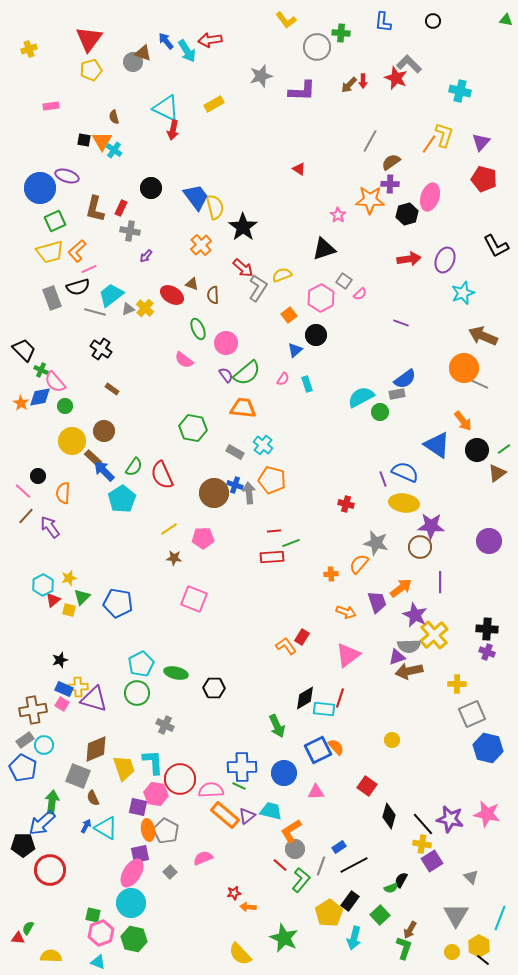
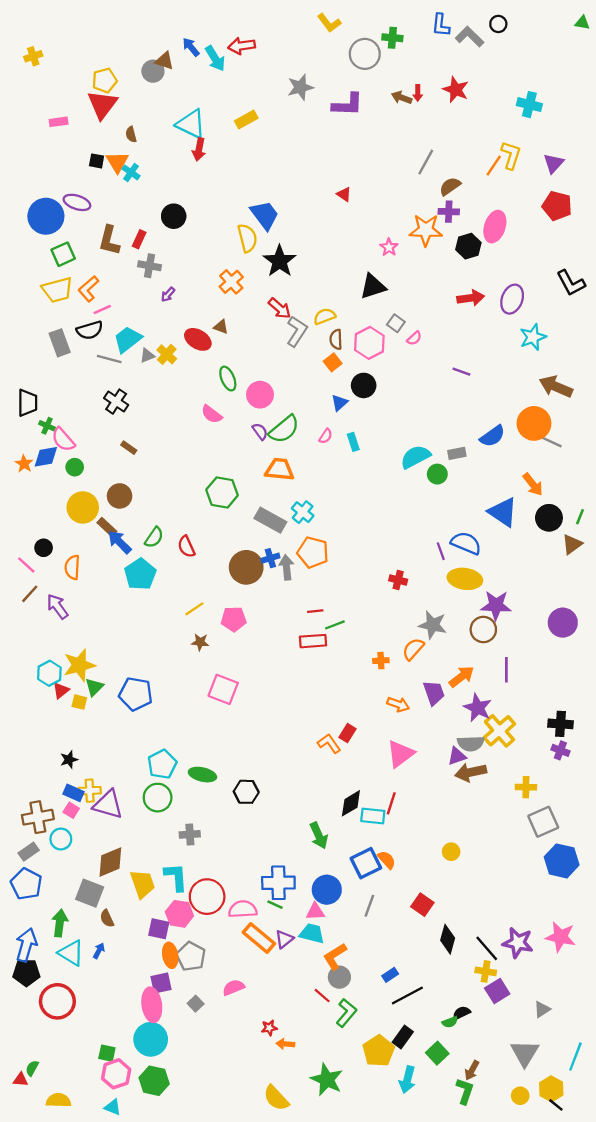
red triangle: (89, 39) -> (102, 105), moved
gray L-shape: (409, 64) -> (470, 37), moved
brown arrow: (349, 85) -> (402, 98), turned 66
blue trapezoid: (196, 197) -> (265, 215), moved
brown semicircle: (213, 295) -> (336, 339), moved
black trapezoid: (24, 350) -> (27, 403), turned 45
blue semicircle: (405, 379) -> (493, 436), moved
green line: (504, 449) -> (580, 517), turned -32
gray rectangle: (235, 452) -> (270, 520), size x1.5
red semicircle: (162, 475) -> (186, 547), size x0.7
blue cross: (235, 485) -> (270, 558), turned -35
yellow star: (69, 578) -> (79, 665), size x1.8
gray cross: (165, 725) -> (190, 834), turned -30
cyan circle: (44, 745) -> (61, 839), moved
pink triangle: (316, 792) -> (315, 912), moved
blue arrow: (42, 823) -> (26, 945), moved, turned 148
cyan triangle: (106, 828) -> (71, 953), moved
gray line: (321, 866) -> (369, 906), moved
pink ellipse: (132, 873) -> (152, 1005), turned -40
gray triangle: (471, 877) -> (542, 1009), turned 42
black semicircle: (401, 880) -> (461, 1013), turned 35

